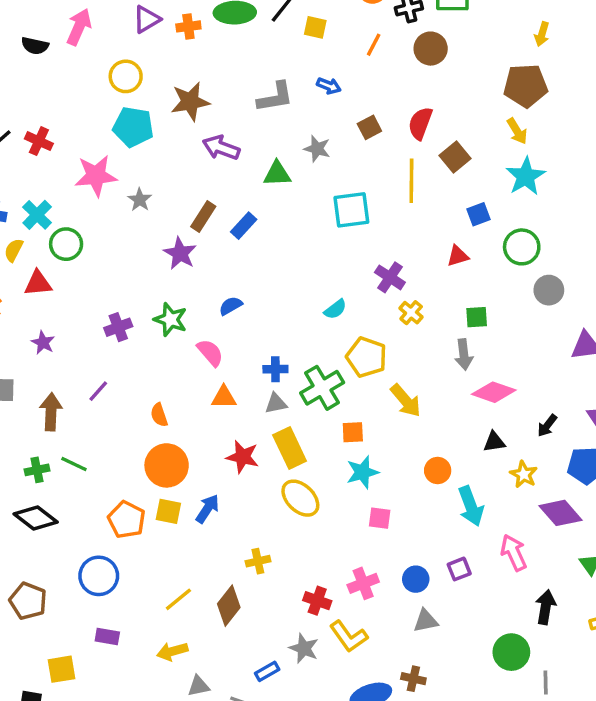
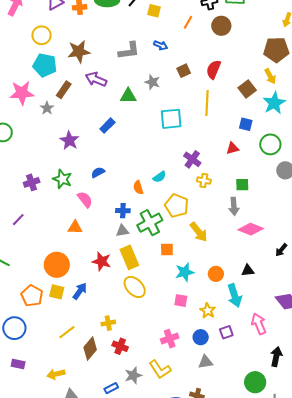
brown square: (455, 157) -> (247, 89), moved
blue square: (479, 214) -> (246, 124), turned 32
brown rectangle: (203, 216) -> (64, 90), moved
yellow cross: (411, 313) -> (204, 180), turned -32
orange triangle: (224, 397) -> (75, 227), moved
orange semicircle: (159, 415) -> (138, 187), moved
black triangle: (494, 442) -> (248, 270), moved
cyan star: (362, 472) -> (185, 272), moved
yellow star: (524, 474) -> (208, 311), moved
yellow line: (178, 599) -> (67, 332), moved
red cross: (317, 601) -> (120, 346), moved
gray star: (304, 648) -> (133, 375), turned 30

